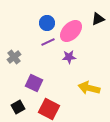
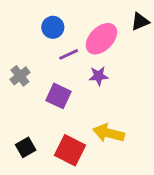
blue circle: (47, 23) -> (53, 27), moved
purple square: (34, 83) -> (59, 96), moved
yellow arrow: (89, 88) -> (109, 133), moved

